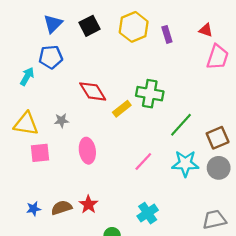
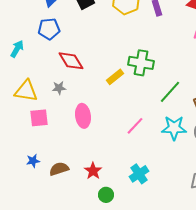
cyan arrow: (27, 76) -> (17, 49), moved
red diamond: (93, 91) -> (71, 61), moved
red star: (88, 204) -> (93, 171), moved
blue star: (34, 209) -> (33, 161), moved

